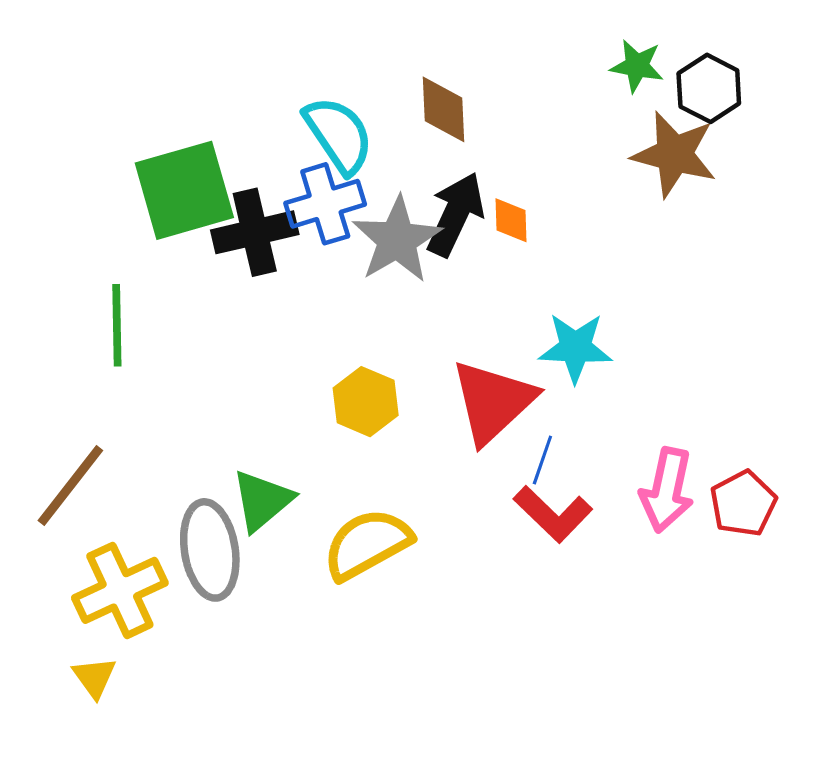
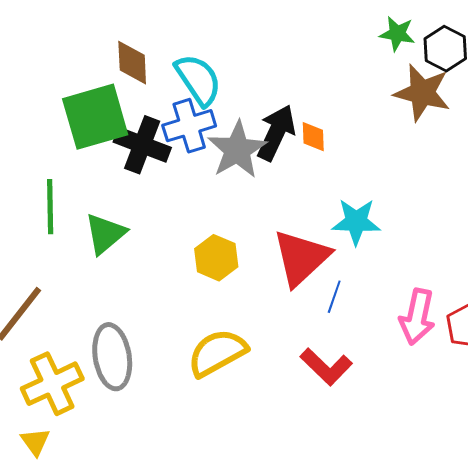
brown diamond: (444, 109) -> (132, 63), moved
black cross: (255, 232) -> (142, 145), turned 34
green triangle: (262, 500) -> (105, 234), moved
red L-shape: (553, 514) -> (326, 367), moved

